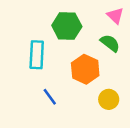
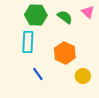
green hexagon: (67, 26) -> (36, 15), moved
green semicircle: (110, 43) -> (65, 17), moved

